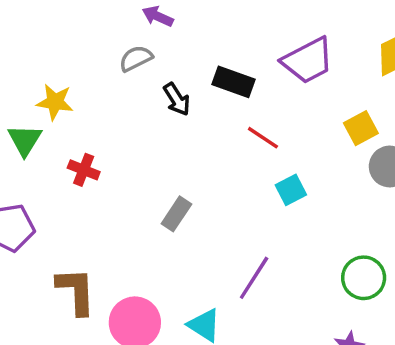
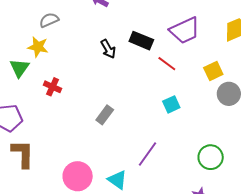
gray semicircle: (136, 58) -> (49, 20), moved
red line: (263, 138) -> (167, 64), moved
brown L-shape: (76, 291) -> (23, 154), moved

